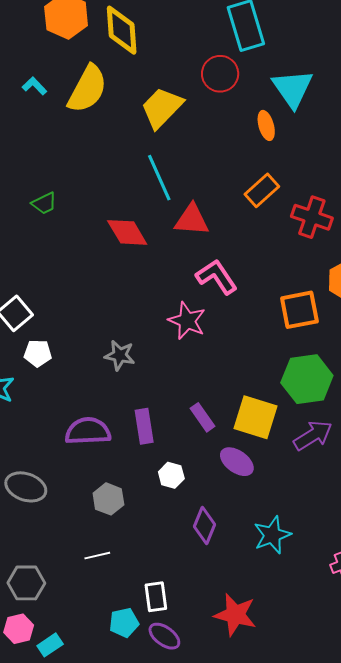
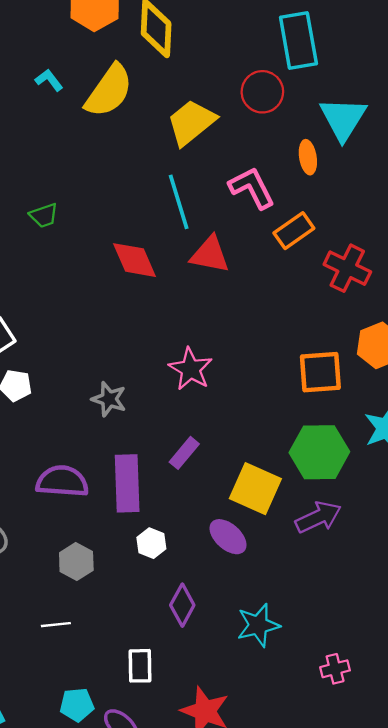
pink L-shape: (217, 277) -> (252, 188), moved
purple rectangle: (202, 417) -> (184, 453), moved, turned 68
purple rectangle: (144, 426) -> (127, 483), size x1.4
white rectangle: (156, 597) -> (140, 666), moved

